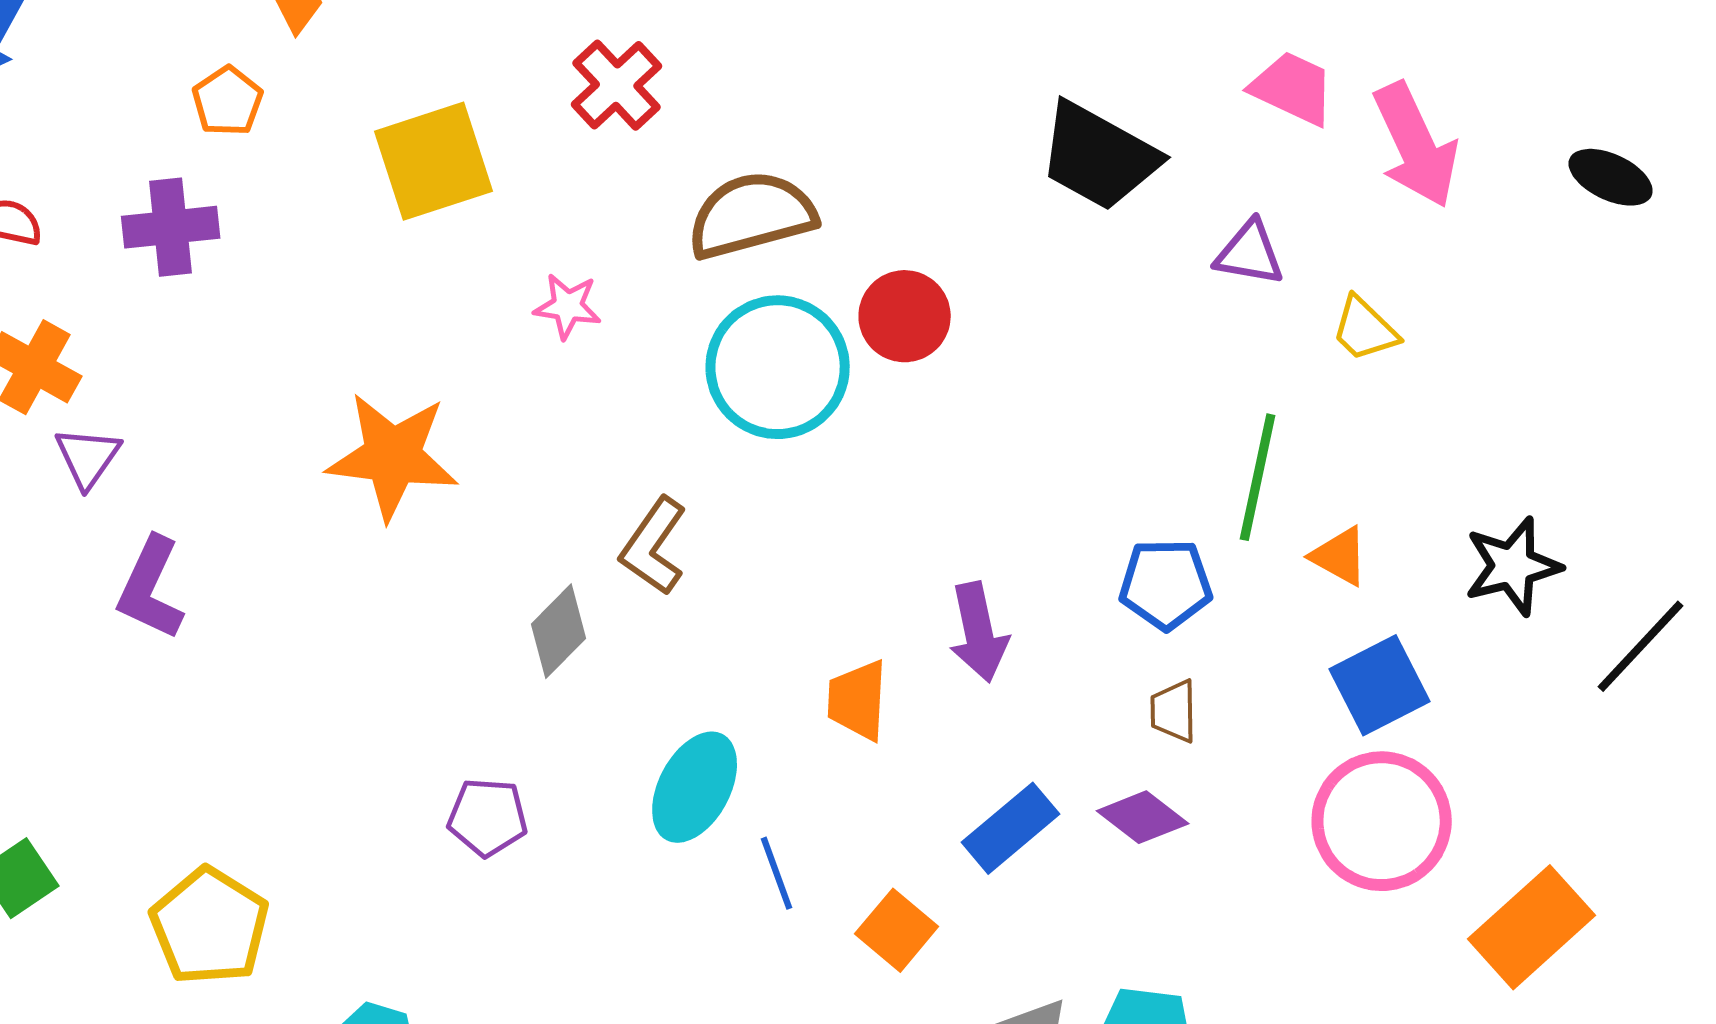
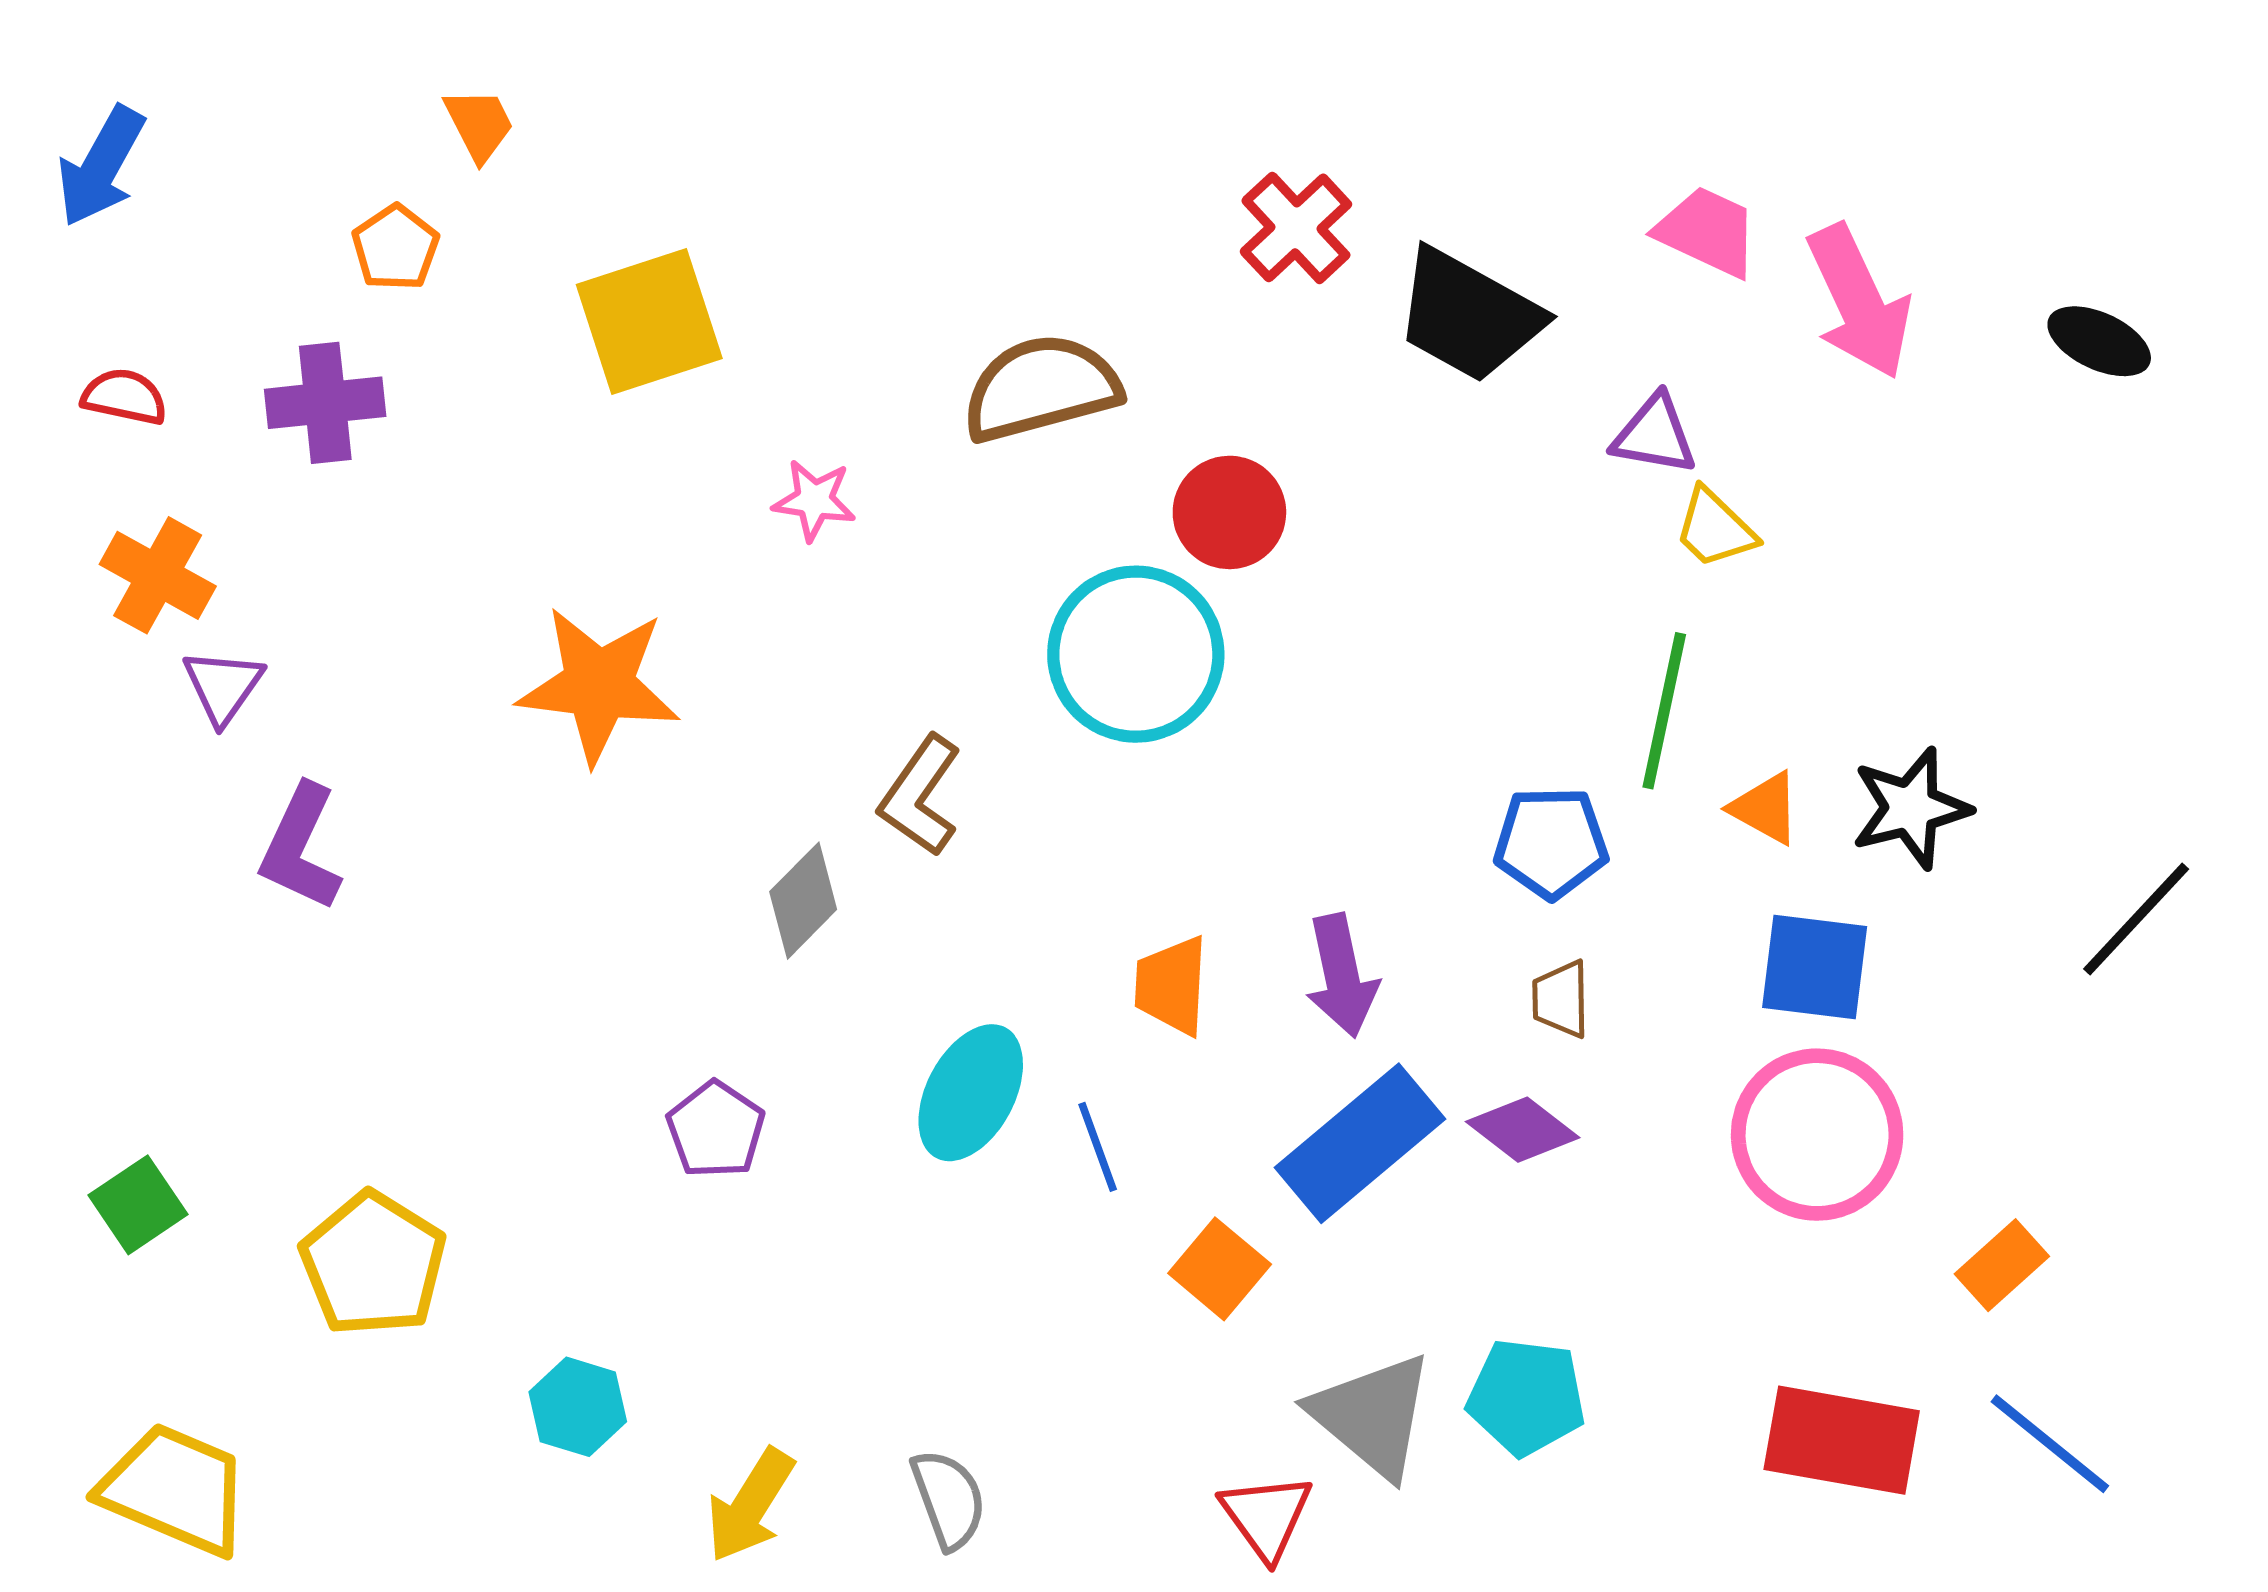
red cross: (617, 85) -> (1296, 228), moved
yellow trapezoid: (1365, 329) -> (1715, 528), moved
cyan circle: (778, 367) -> (1136, 654), moved
black star: (1513, 566) -> (1911, 808), moved
purple arrow: (979, 632) -> (1342, 976), moved
blue square: (1380, 685) -> (1815, 967), turned 34
purple pentagon: (488, 817) -> (716, 1130), turned 30
blue rectangle: (1011, 828) -> (1360, 1143), size x1.4
blue line: (777, 873) -> (1098, 1147), moved
orange rectangle: (1532, 927) -> (2002, 1265), size x0.6

